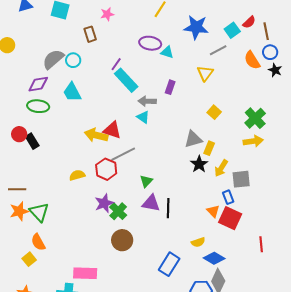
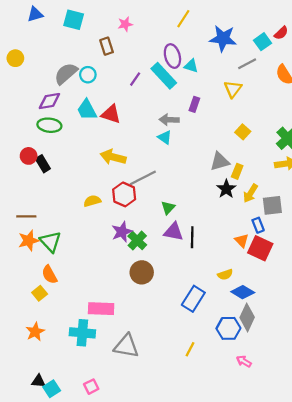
purple ellipse: (150, 43) -> (172, 56), turned 65
cyan rectangle: (126, 80) -> (164, 76), moved
red triangle: (112, 130) -> (111, 114), moved

